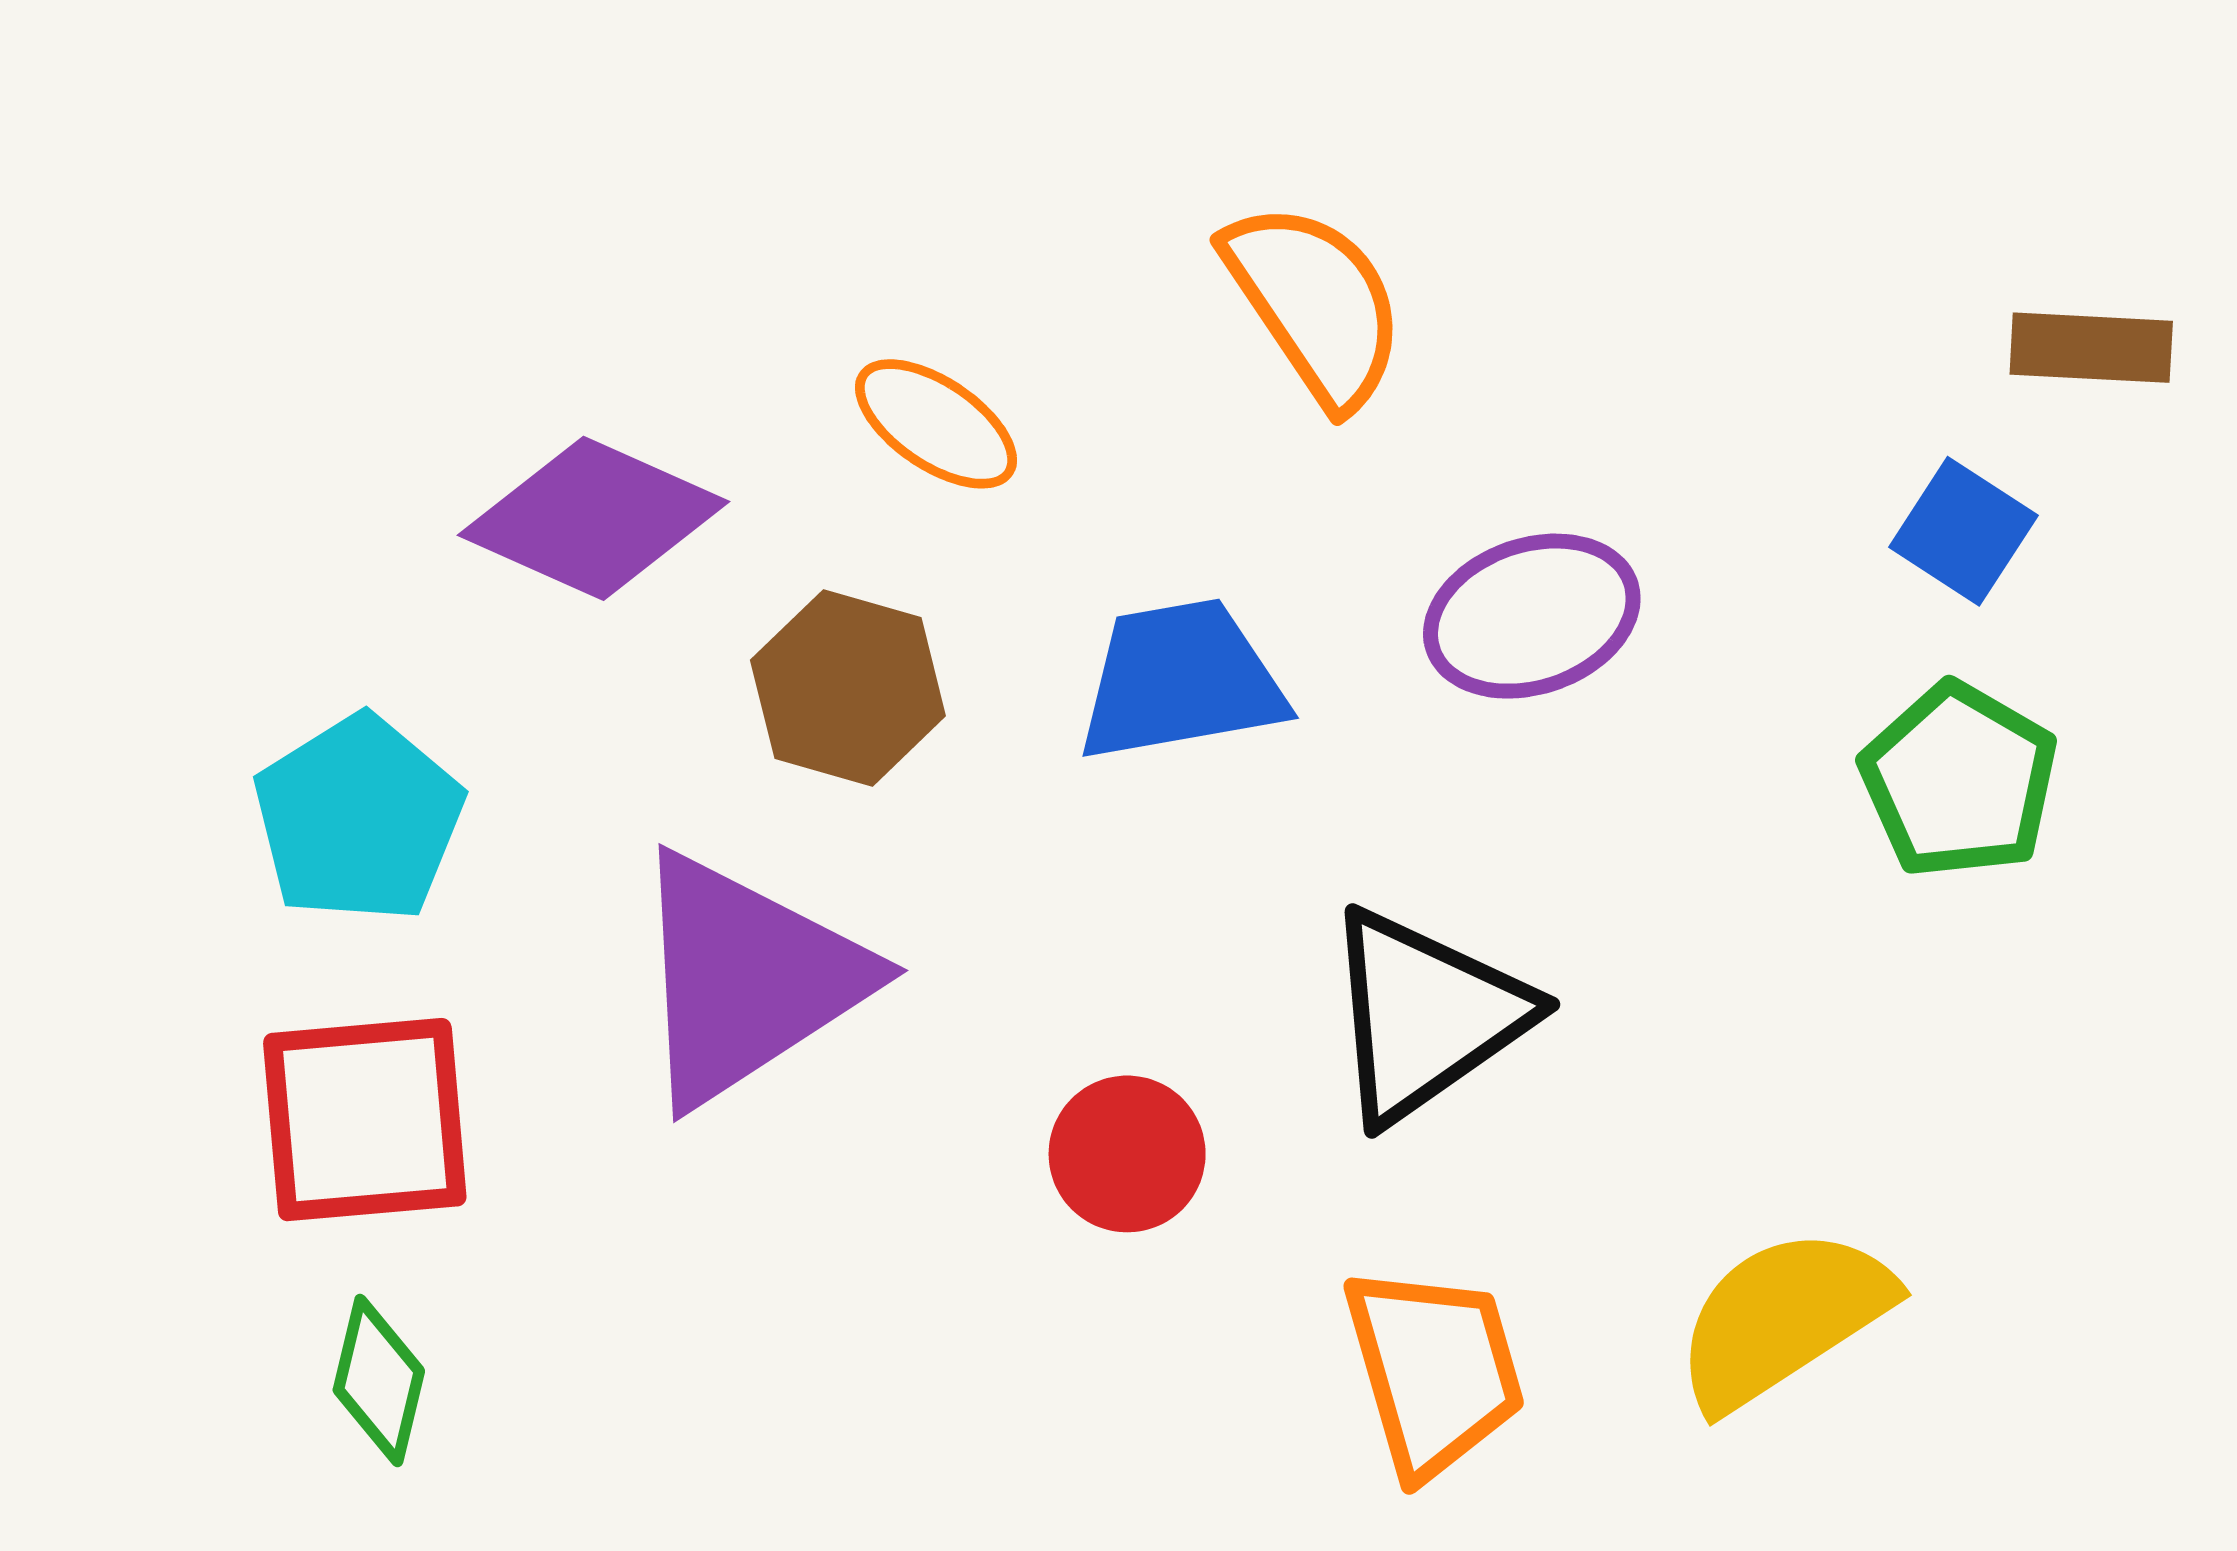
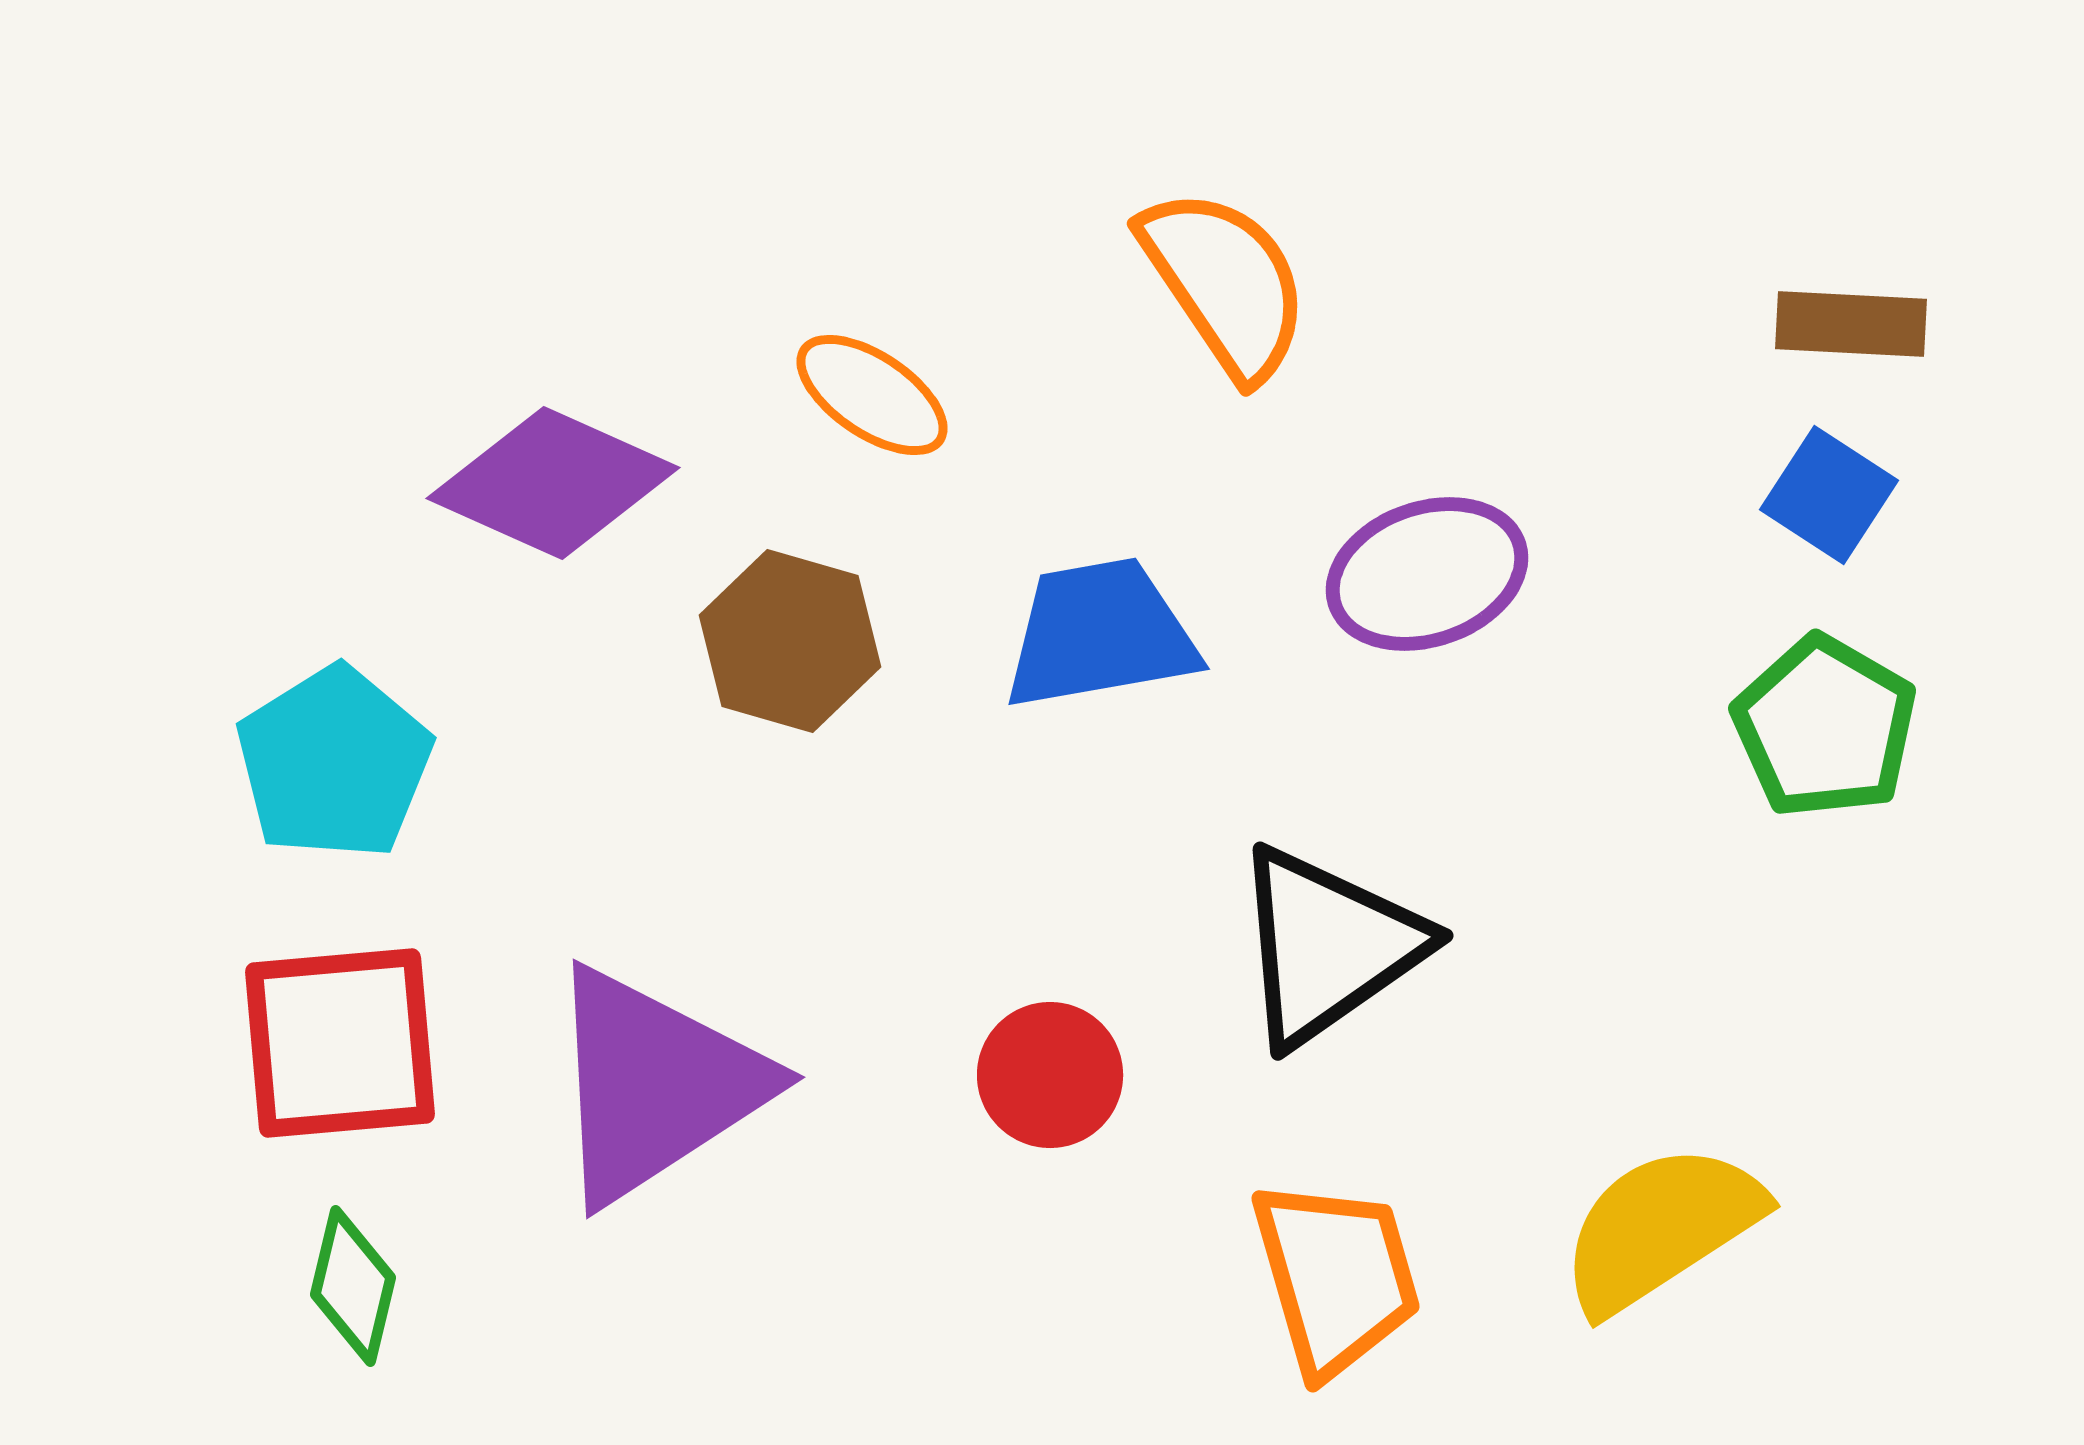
brown rectangle: (2091, 348) -> (1851, 324), moved
purple triangle: (747, 979) -> (655, 1085), moved

